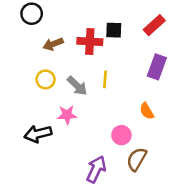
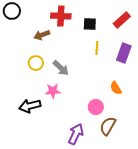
black circle: (32, 14) -> (12, 11), moved
red cross: (90, 42) -> (61, 16), moved
yellow line: (105, 79) -> (97, 48), moved

